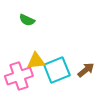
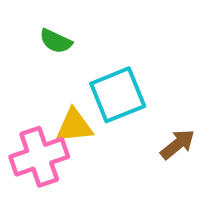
cyan square: (57, 70) -> (118, 95), moved

